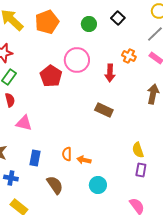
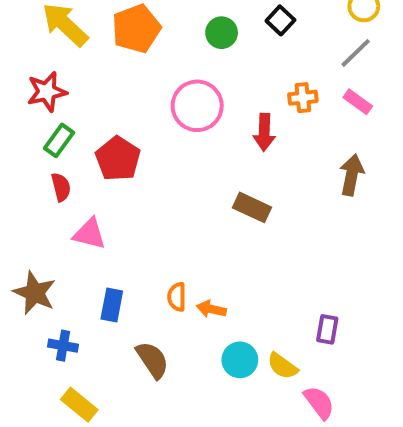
orange cross: (129, 56) -> (303, 98), turned -32
red pentagon: (51, 76) -> (118, 159), moved
yellow semicircle: (138, 150) -> (283, 366), moved, turned -35

